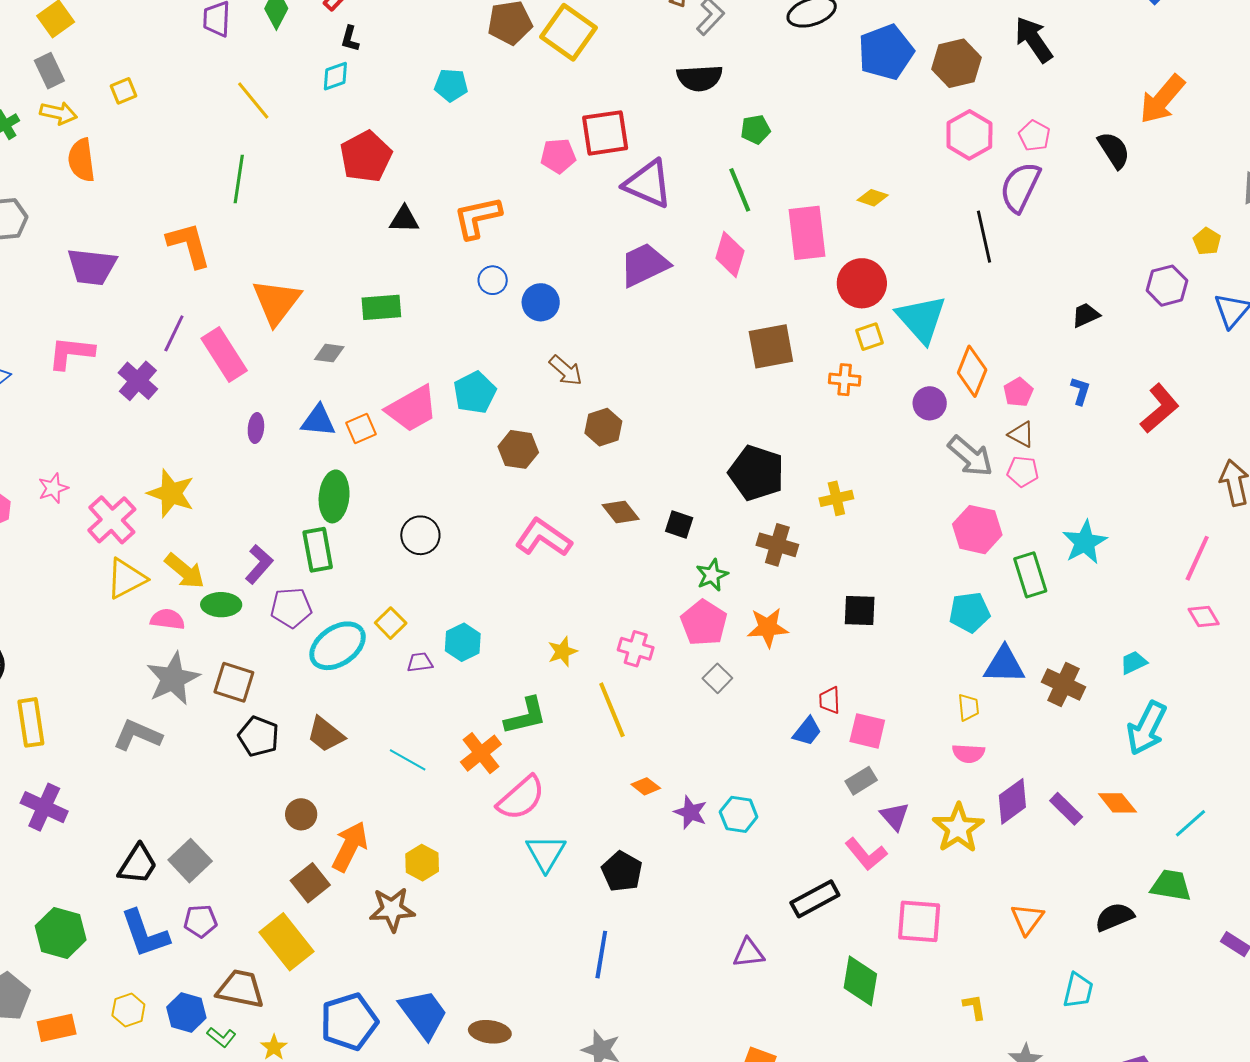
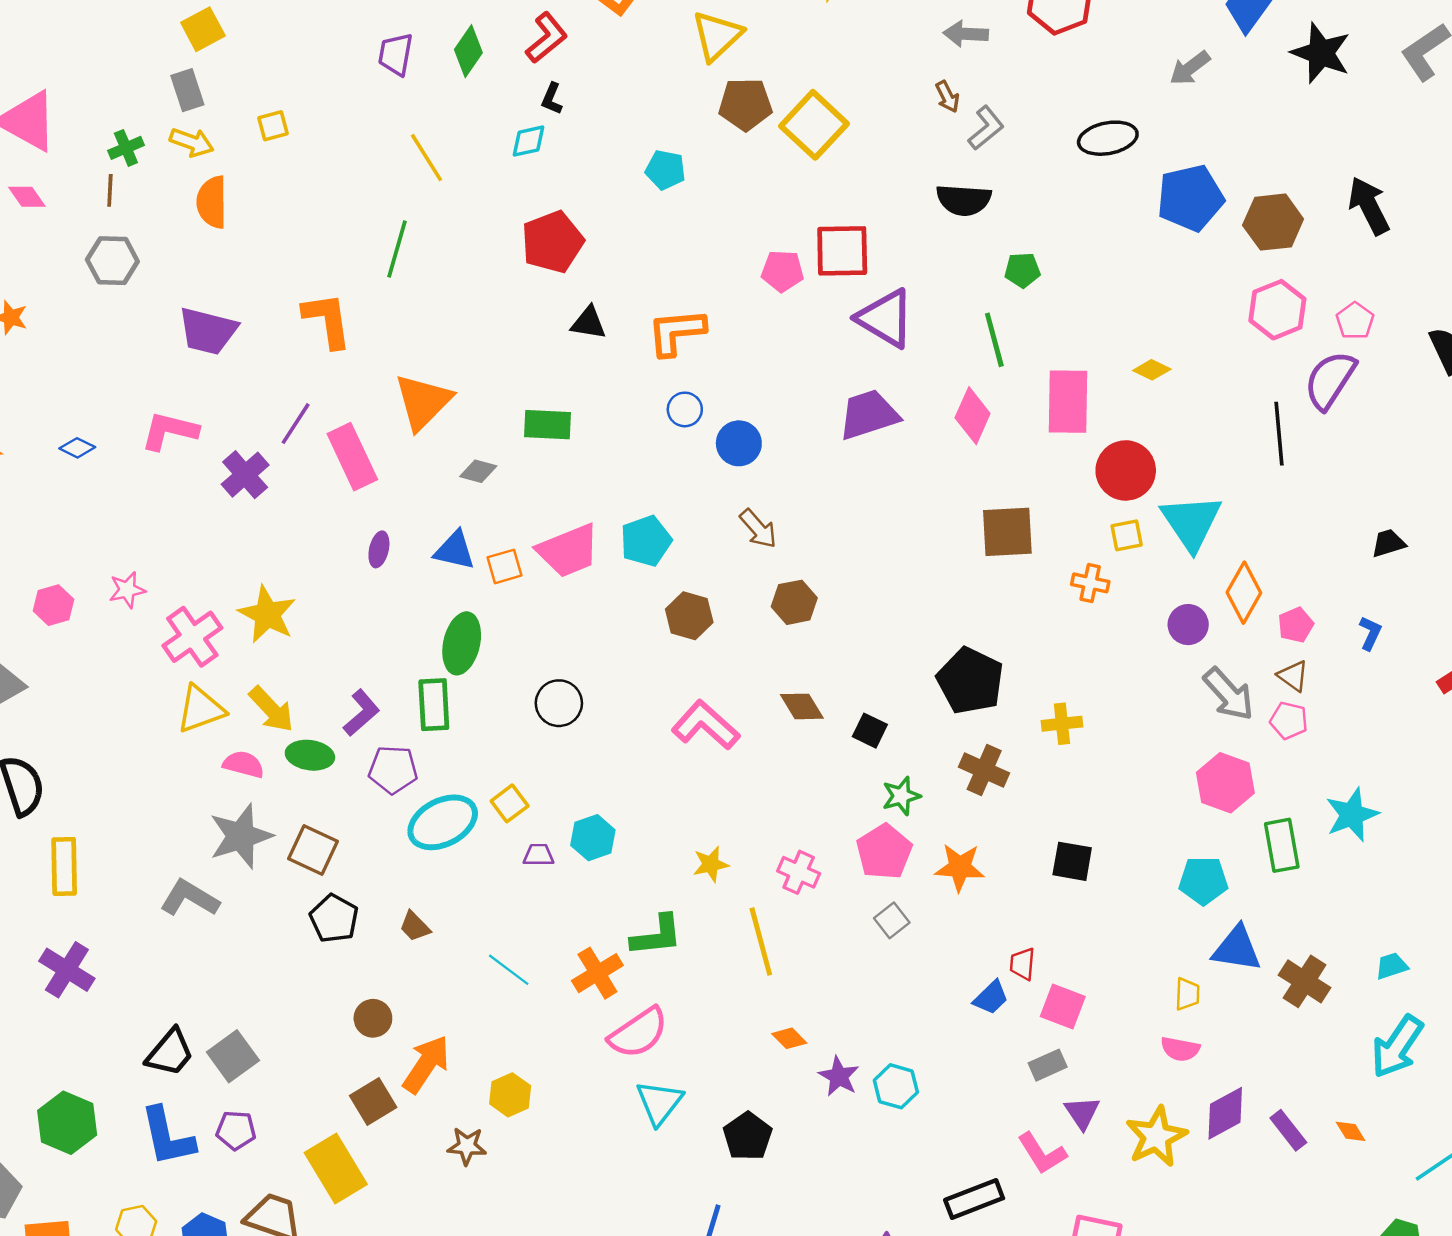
brown trapezoid: (326, 734) -> (415, 926), size x0.7
orange diamond: (1117, 803) -> (1351, 1131), size x0.7
brown star: (392, 909) -> (467, 1146), size x0.7

